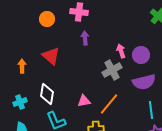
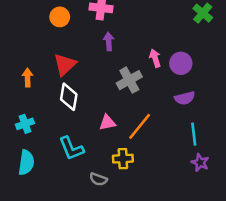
red triangle: (51, 56) -> (65, 65), turned 36
gray cross: (112, 70) -> (129, 80), moved
purple semicircle: (144, 82) -> (185, 98), size x0.7
white diamond: (47, 94) -> (69, 97), moved

